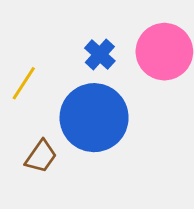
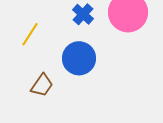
blue circle: (94, 118) -> (79, 58), size x0.7

